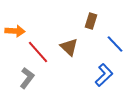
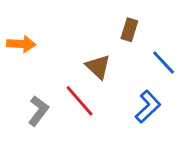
red line: (38, 52) -> (80, 101), moved

